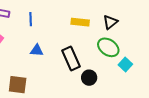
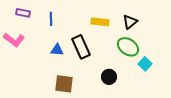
black rectangle: (71, 58) -> (81, 47), moved
brown square: (18, 85) -> (64, 84), moved

